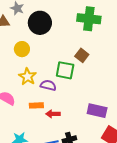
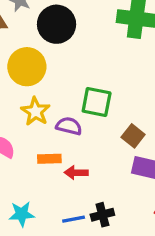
yellow circle: (22, 49) -> (27, 67), size x1.5
brown square: (82, 55) -> (133, 136), moved

